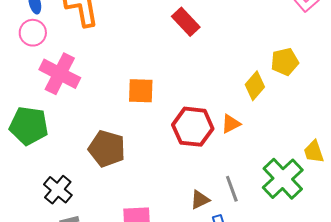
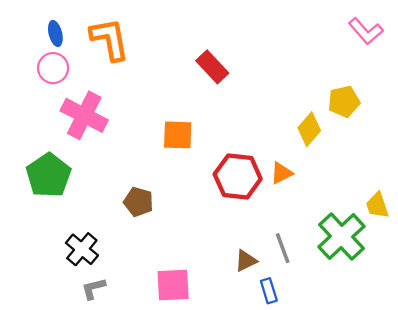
red rectangle: (186, 22) -> (212, 67), moved
green pentagon: (29, 126) -> (48, 175), turned 30
brown pentagon: (107, 149) -> (138, 202), size x0.7

